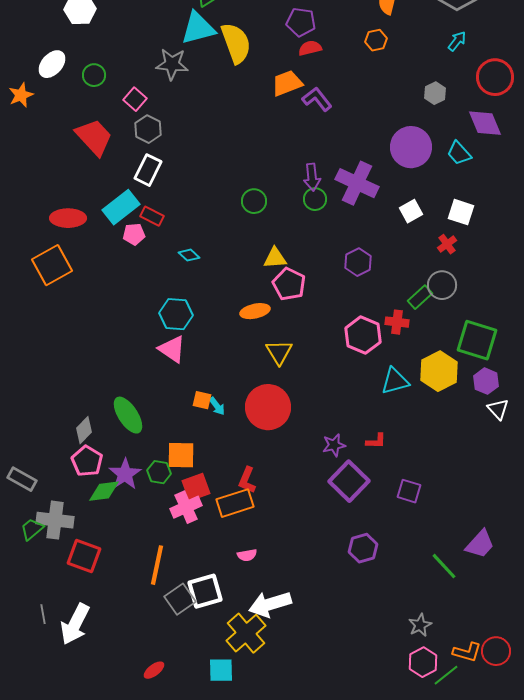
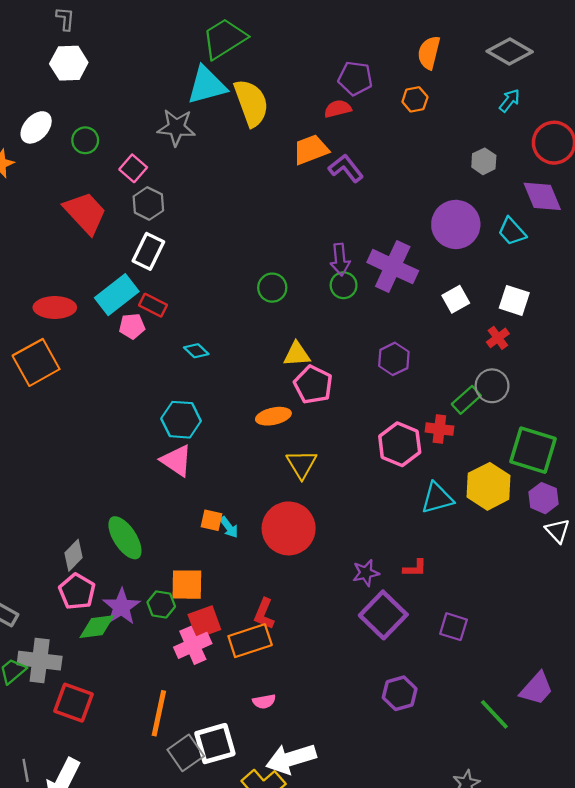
purple pentagon: (301, 22) -> (355, 78), moved

